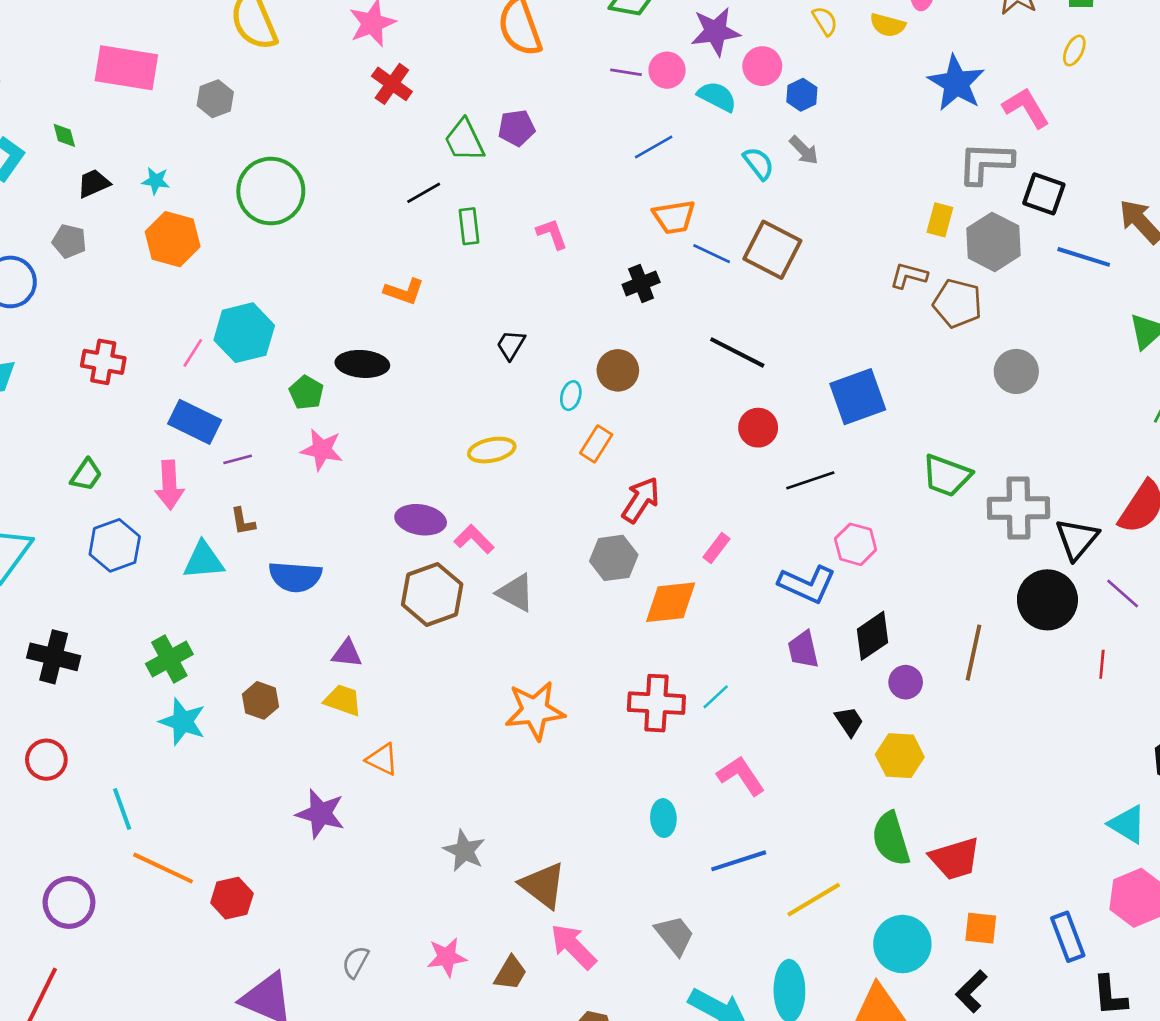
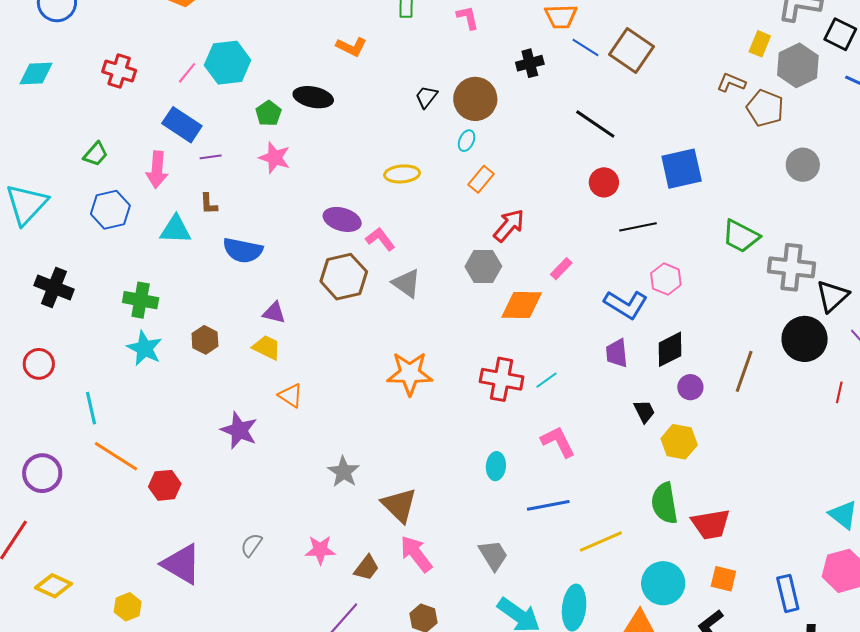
brown circle: (618, 370) -> (475, 99), moved, size x1.4
green cross: (169, 659) -> (141, 300), turned 32

